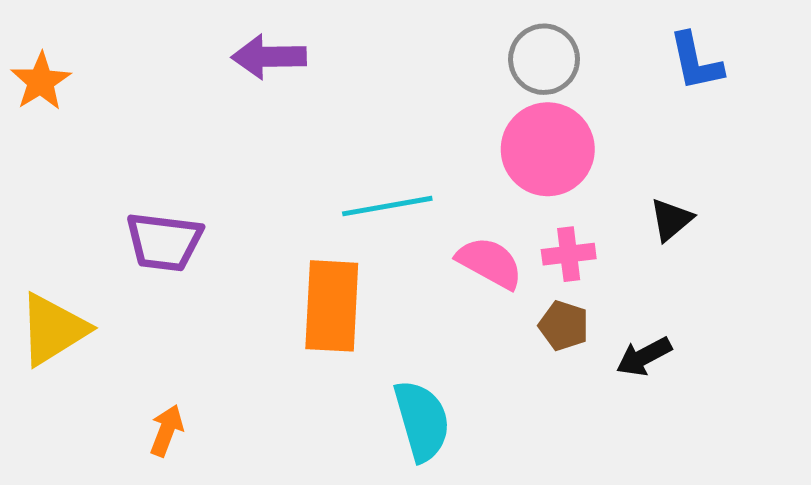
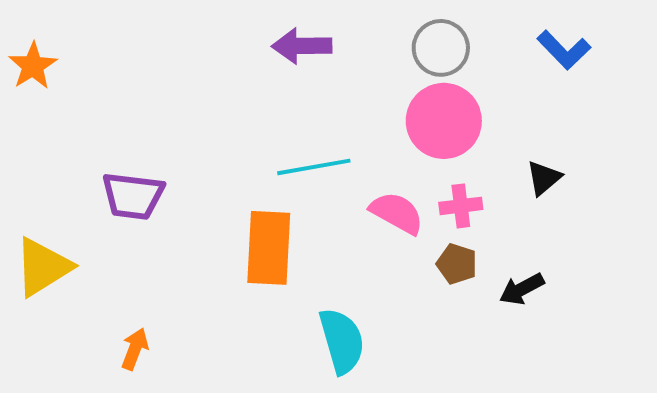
purple arrow: (269, 57) -> (302, 46), moved
blue L-shape: (696, 62) -> (564, 50), turned -32

